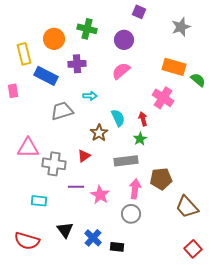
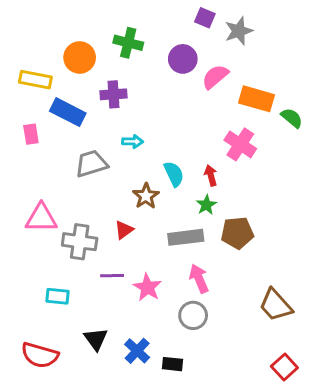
gray star: (181, 27) -> (239, 31), moved
yellow rectangle: (24, 54) -> (35, 80), turned -65
pink semicircle: (121, 71) -> (215, 77), moved
pink rectangle: (13, 91) -> (31, 134), moved
brown pentagon: (161, 179) -> (237, 233), moved
pink arrow: (135, 189) -> (199, 279), turned -30

